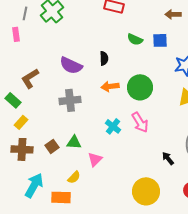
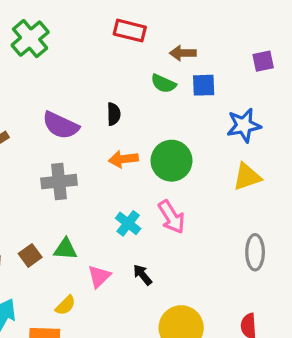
brown arrow: (173, 14) -> (183, 53), moved
black arrow: (168, 158) -> (143, 275), moved

